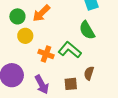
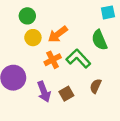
orange arrow: (41, 13) -> (58, 34), moved
orange cross: (46, 54) -> (53, 60), turned 35
brown square: (71, 84) -> (66, 94), moved, turned -32

